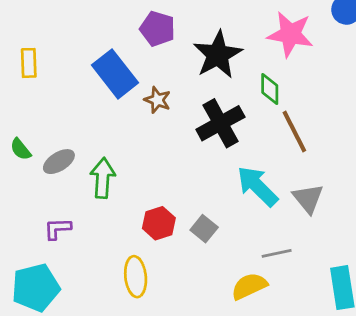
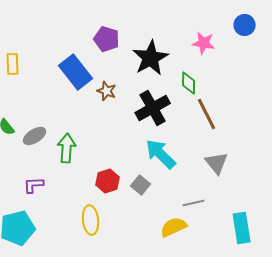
pink star: (290, 34) -> (204, 43), size x0.7
cyan arrow: (257, 186) -> (161, 154), moved

